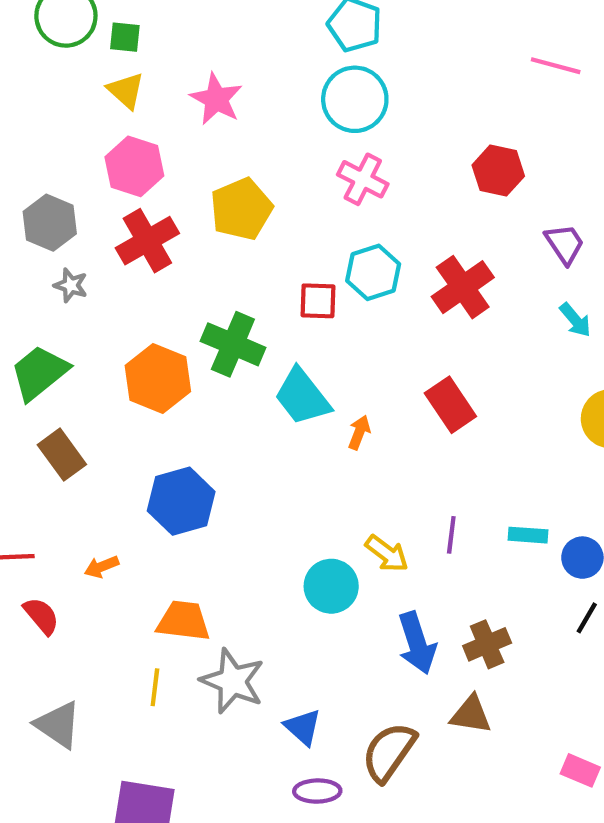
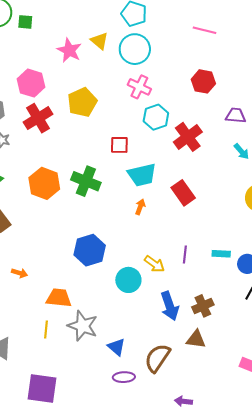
pink line: (556, 66) -> (205, 30), moved
yellow triangle: (126, 91) -> (100, 41), moved
purple trapezoid: (565, 244) -> (236, 115), turned -50
cyan hexagon: (373, 272) -> (156, 117), moved
green cross: (233, 344) -> (86, 181), moved
cyan trapezoid: (302, 397) -> (142, 175), moved, turned -64
blue hexagon: (181, 501) -> (90, 250), moved
orange arrow: (102, 567) -> (19, 273), turned -140

